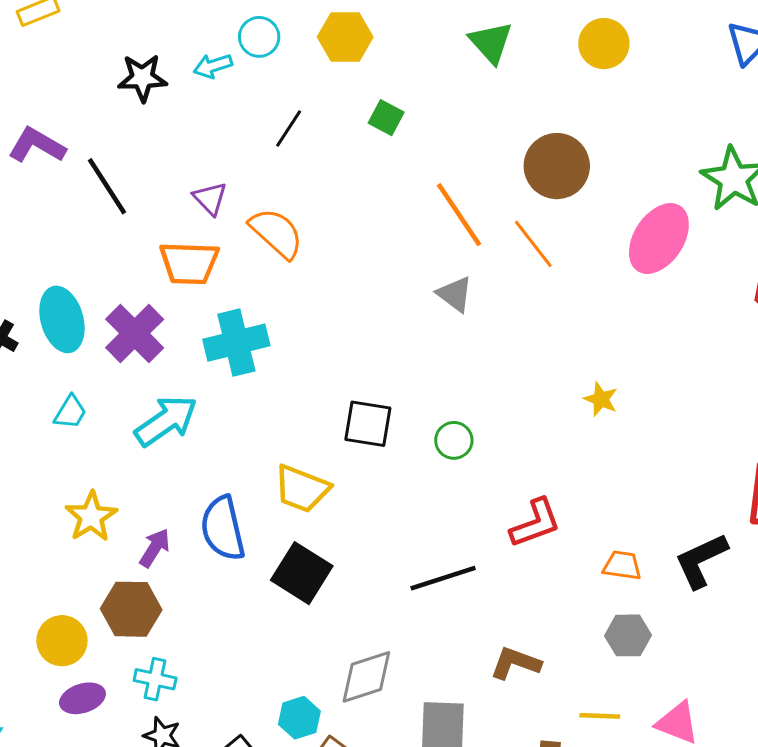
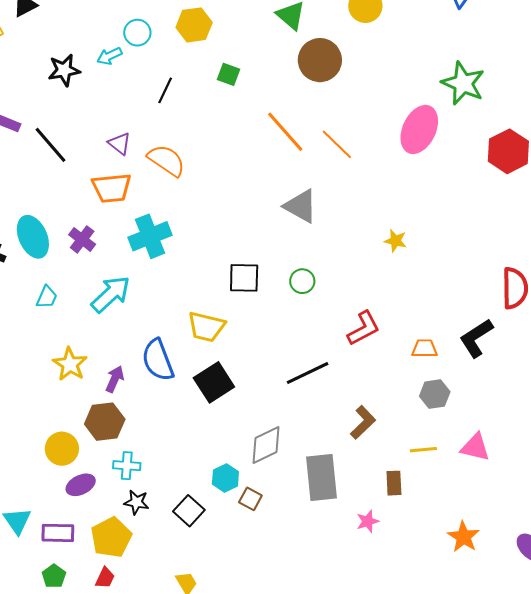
brown circle: (557, 166) -> (320, 60), moved
gray triangle: (455, 294) -> (301, 206), moved, size x1.4
purple cross: (135, 333) -> (82, 239), size x0.7
black square: (302, 573) -> (214, 382), turned 33
brown L-shape: (515, 663) -> (363, 422), turned 124

